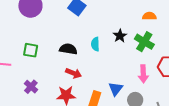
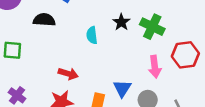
black semicircle: (68, 49) -> (44, 20), moved

